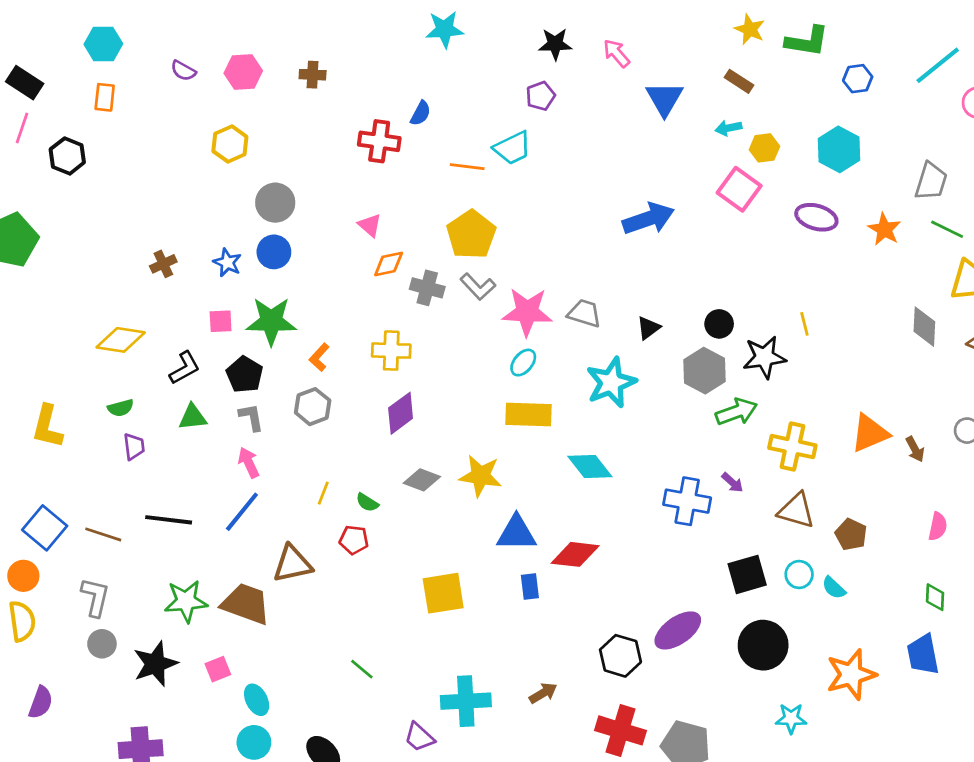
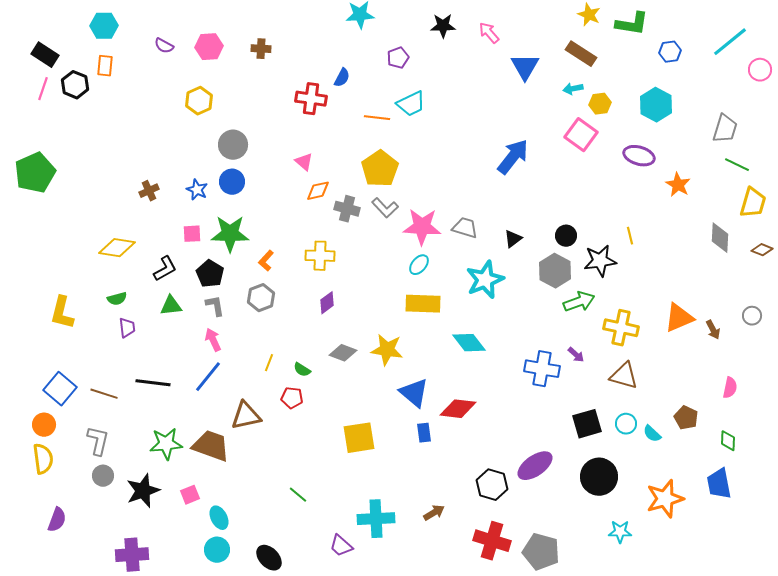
brown rectangle: (739, 81) -> (581, 54), size x1.4
purple pentagon: (540, 96) -> (398, 58), moved
black hexagon: (67, 156) -> (75, 85), moved
blue arrow: (648, 219) -> (513, 157), turned -33
orange star: (884, 229) -> (678, 185), moved
purple diamond: (401, 413) -> (327, 303), size x0.7
blue triangle: (516, 533) -> (414, 393), turned 40
brown pentagon: (851, 534) -> (686, 418), moved

